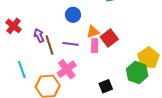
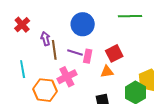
blue circle: (73, 15) -> (83, 24), size x1.5
orange triangle: (93, 32) -> (107, 72), moved
pink rectangle: (95, 46) -> (88, 56), moved

